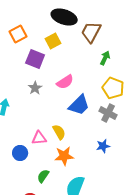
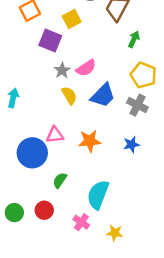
gray star: (35, 88) -> (62, 70), moved
yellow semicircle: (59, 132) -> (69, 95), moved
blue circle: (20, 153) -> (32, 153), size x1.6
orange star: (64, 156) -> (90, 141), moved

